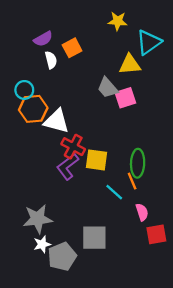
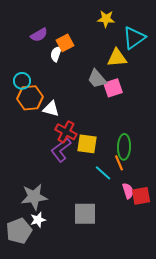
white semicircle: (51, 60) -> (56, 54), moved, turned -147
white triangle: (57, 121) -> (51, 109), size x0.7
red square: (156, 234) -> (141, 196), moved
gray pentagon: (62, 257) -> (19, 231), moved

